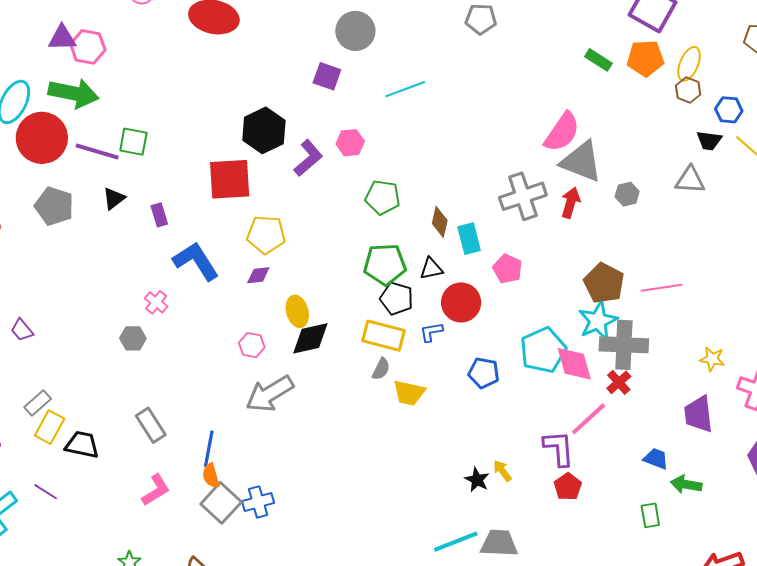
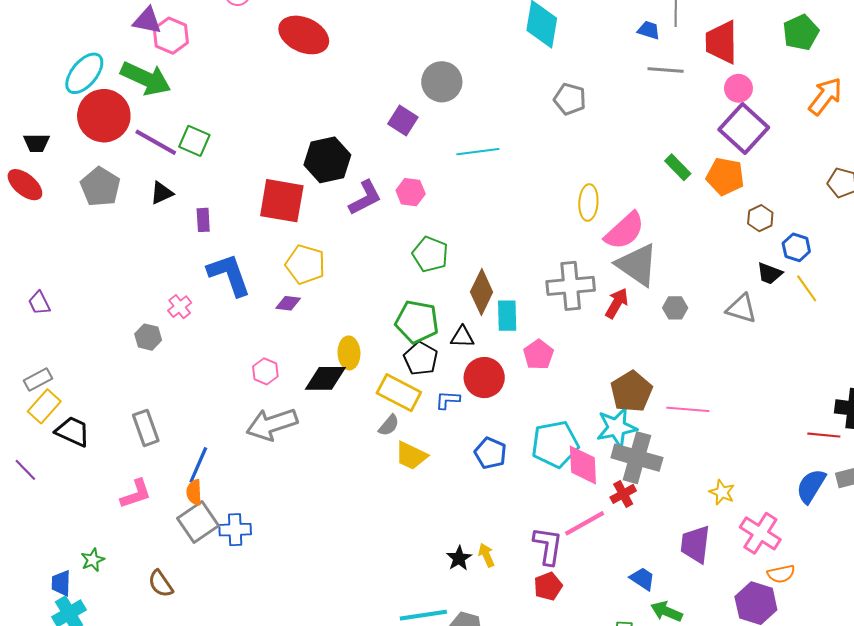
yellow ellipse: (689, 64) -> (588, 202), moved, turned -32
brown diamond: (440, 222) -> (482, 292), size x1.4
yellow ellipse: (297, 311) -> (349, 353), moved

